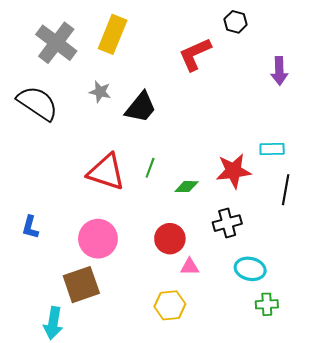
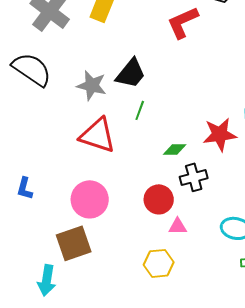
gray star: (100, 92) -> (92, 85), moved, size x1.4
green line: (150, 168) -> (140, 110), moved
black cross: (227, 223) -> (194, 177), moved

